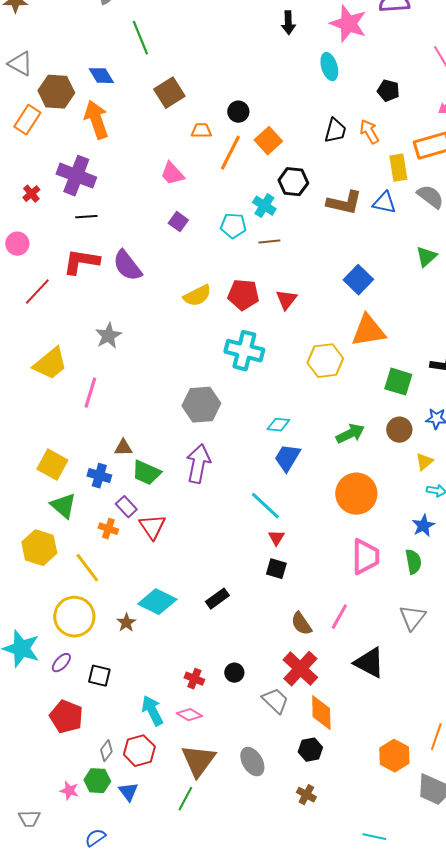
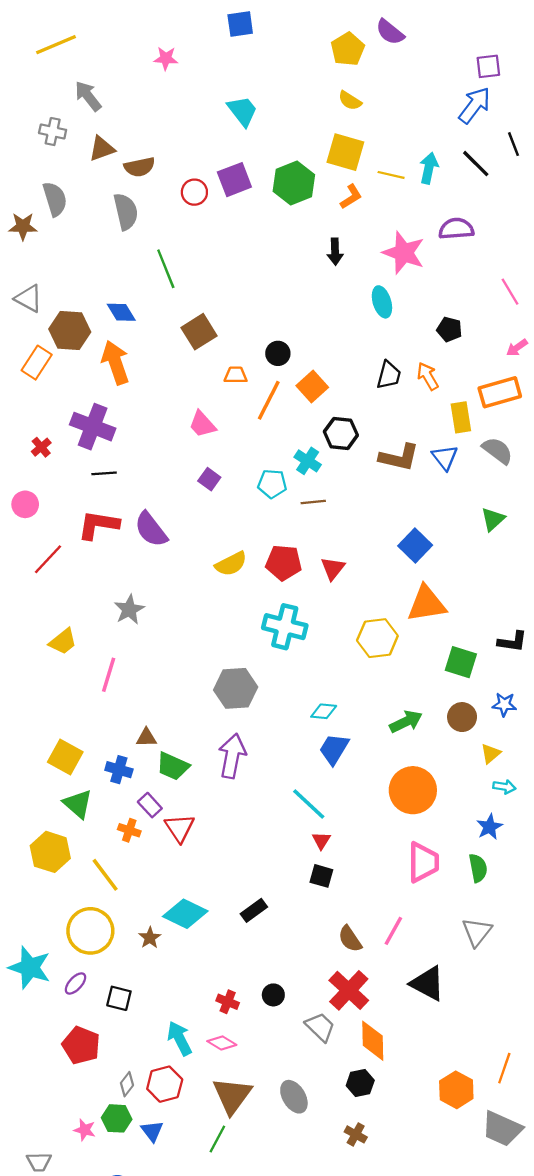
blue triangle: (384, 203) -> (445, 457), turned 40
yellow trapezoid: (50, 364) -> (63, 642), size x0.7

